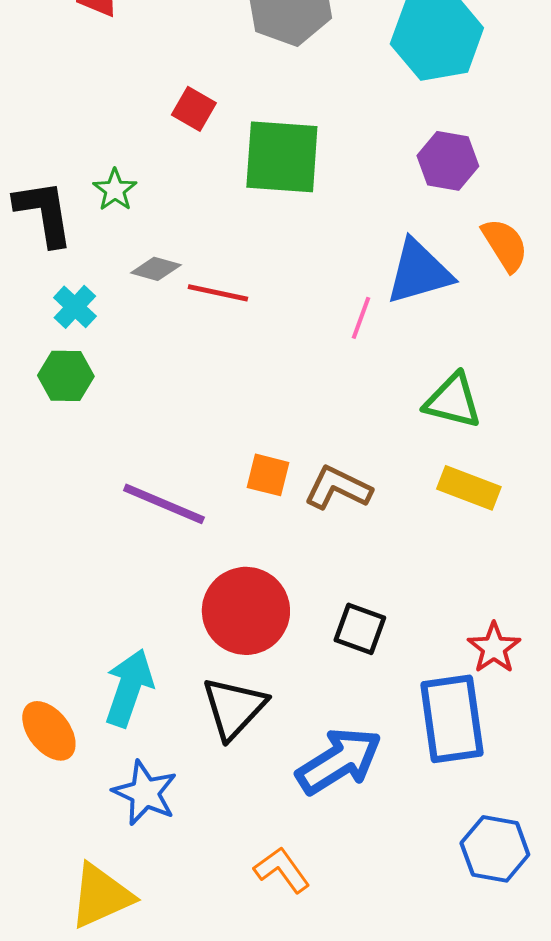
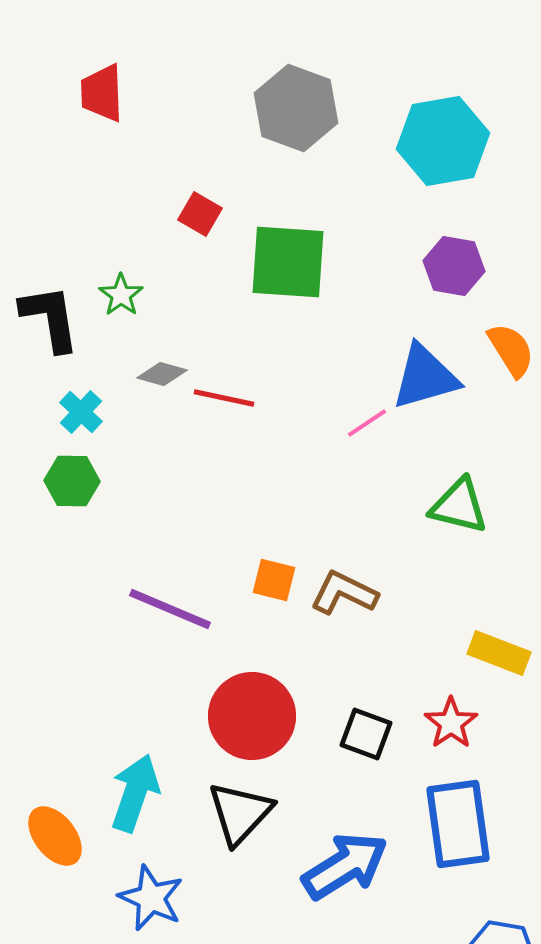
pink line: (361, 318) -> (367, 423), turned 36
yellow rectangle: (469, 488) -> (499, 653), moved
red star: (494, 648) -> (451, 723), moved

